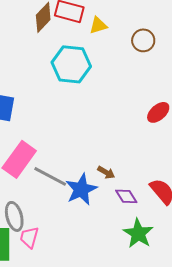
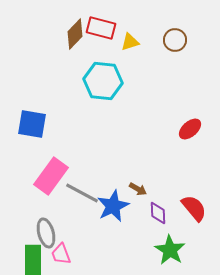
brown circle: (143, 40) -> (175, 40), moved
purple diamond: (126, 196) -> (158, 213), turned 30
pink trapezoid: (29, 237) -> (61, 254), turned -35

